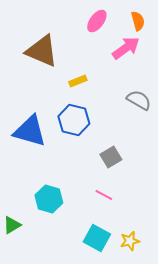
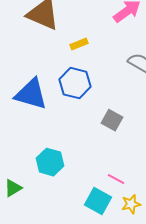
gray square: (111, 157) -> (112, 120), turned -30
pink line: (104, 195) -> (116, 179), moved

